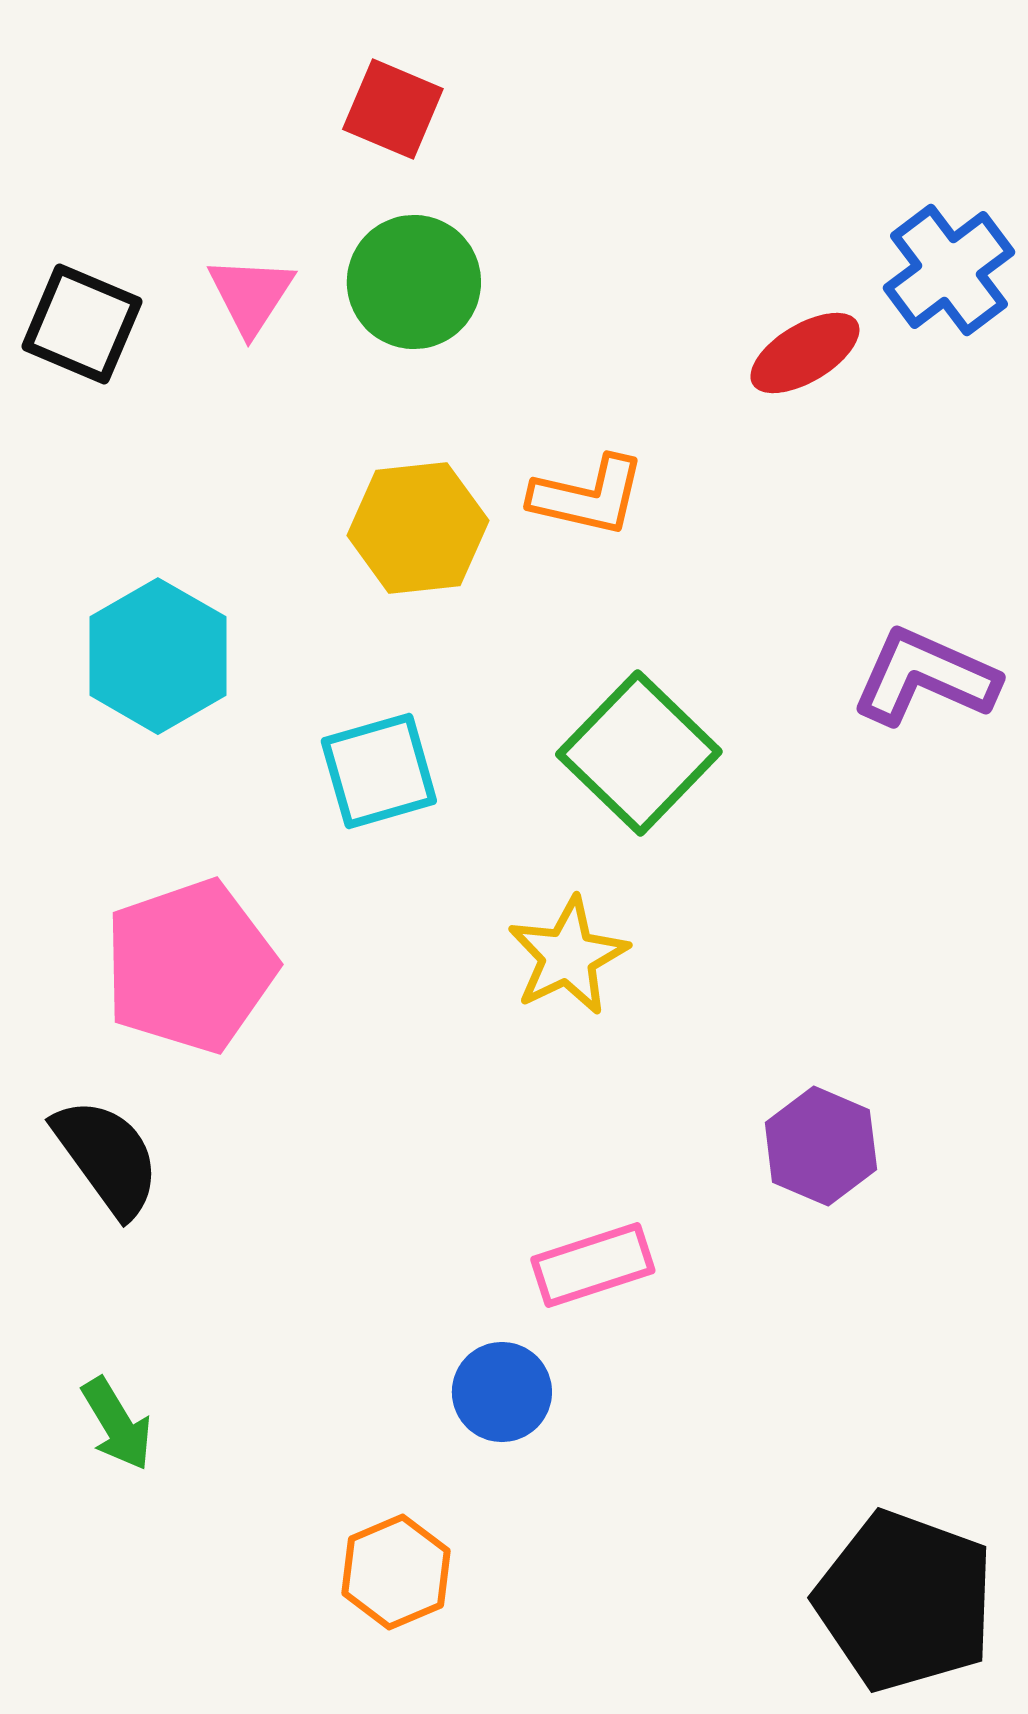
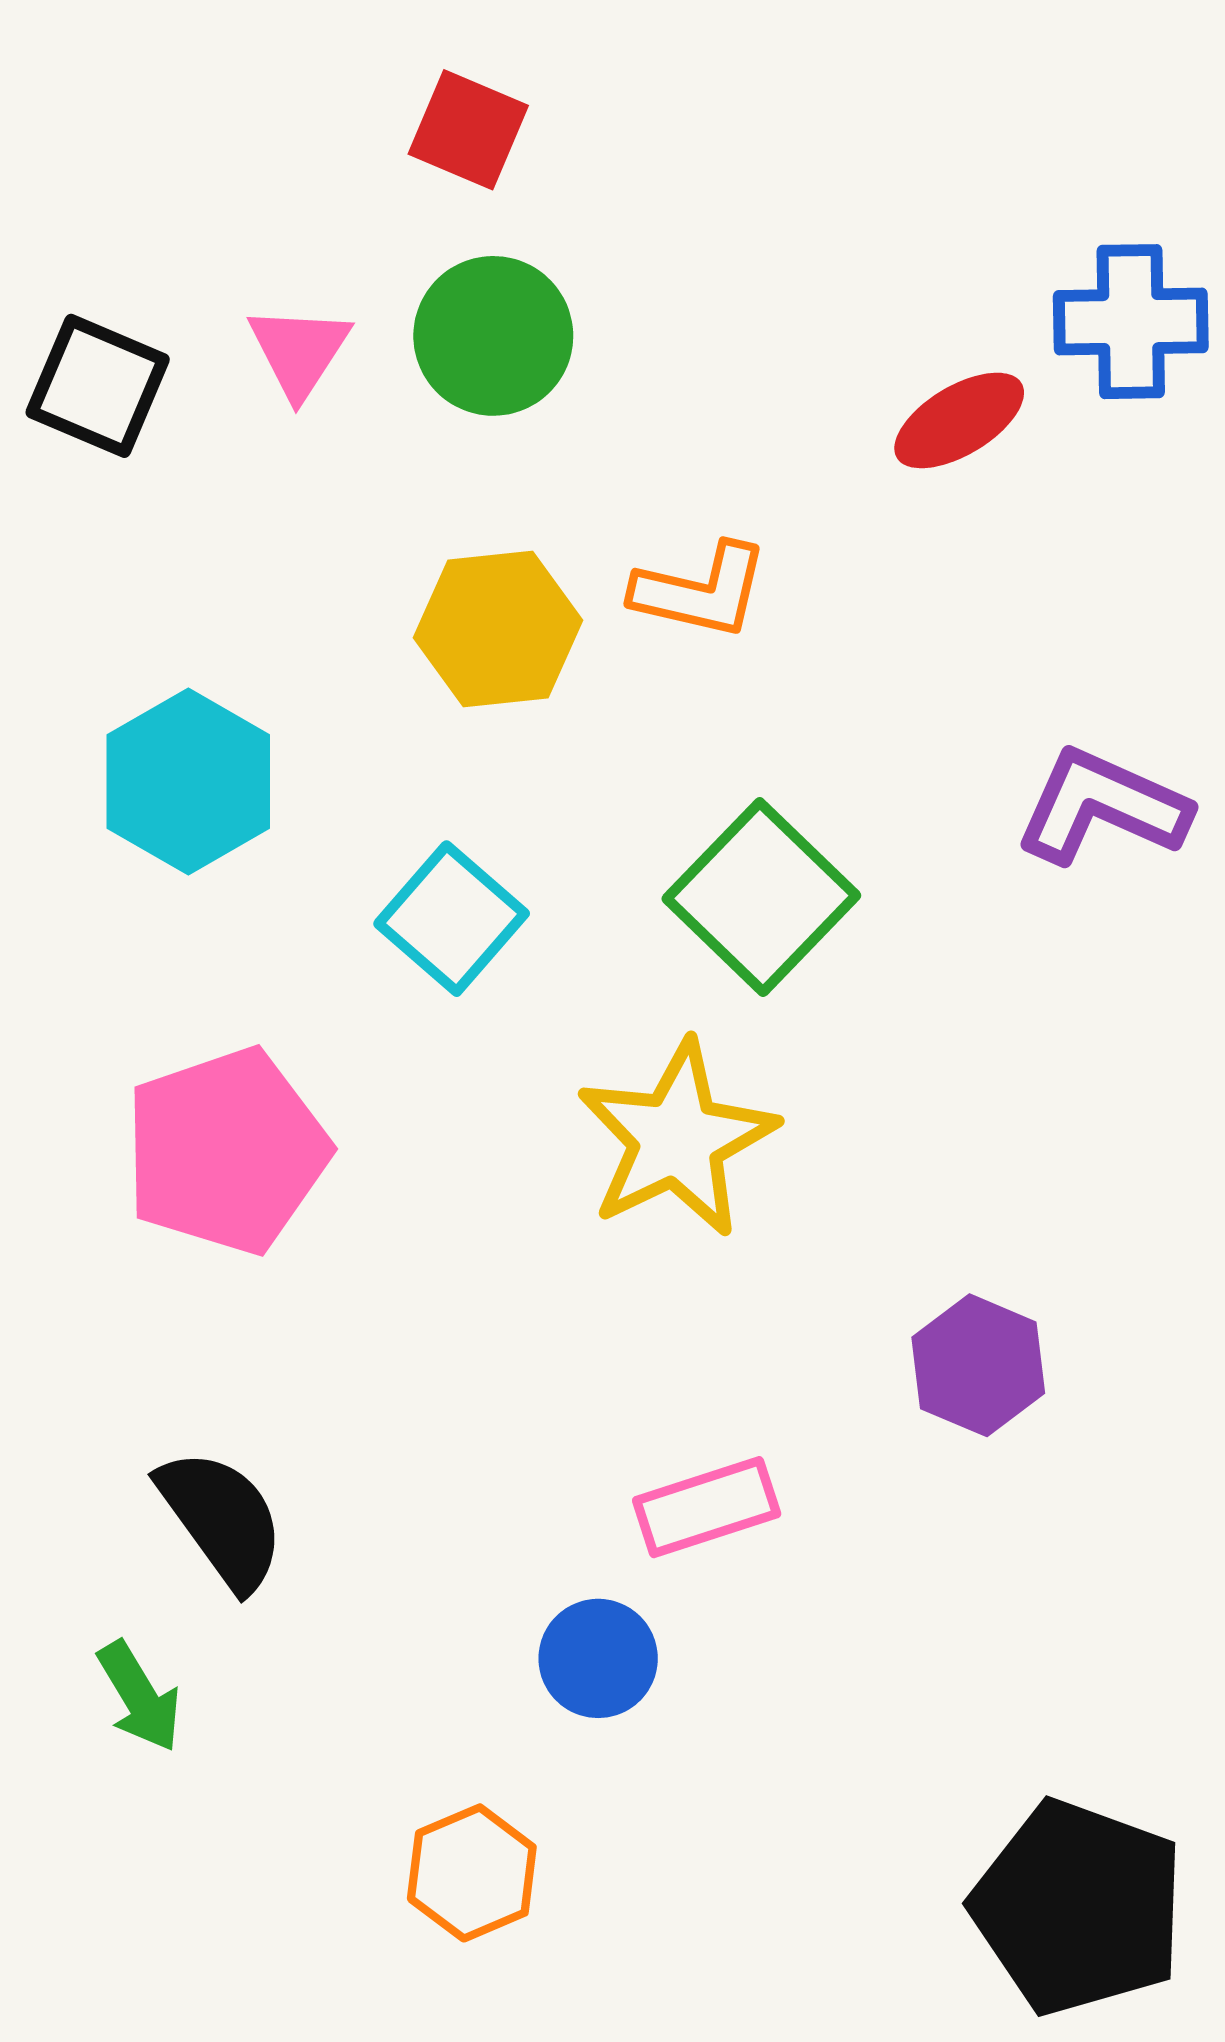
blue cross: (949, 270) -> (1131, 322), turned 36
cyan square: (379, 771) -> (452, 919), turned -33
yellow star: (568, 956) -> (677, 1139), size x1.4
black semicircle: (107, 1157) -> (222, 1519), moved

